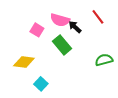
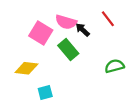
pink square: (37, 30) -> (41, 33), size x1.5
cyan square: (41, 84) -> (45, 92), turned 32

